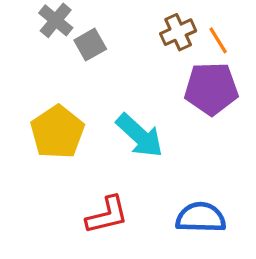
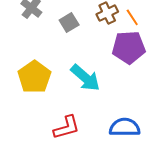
gray square: (90, 45) -> (69, 23), moved

